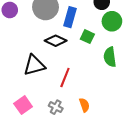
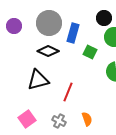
black diamond: (56, 41) -> (48, 51), moved

